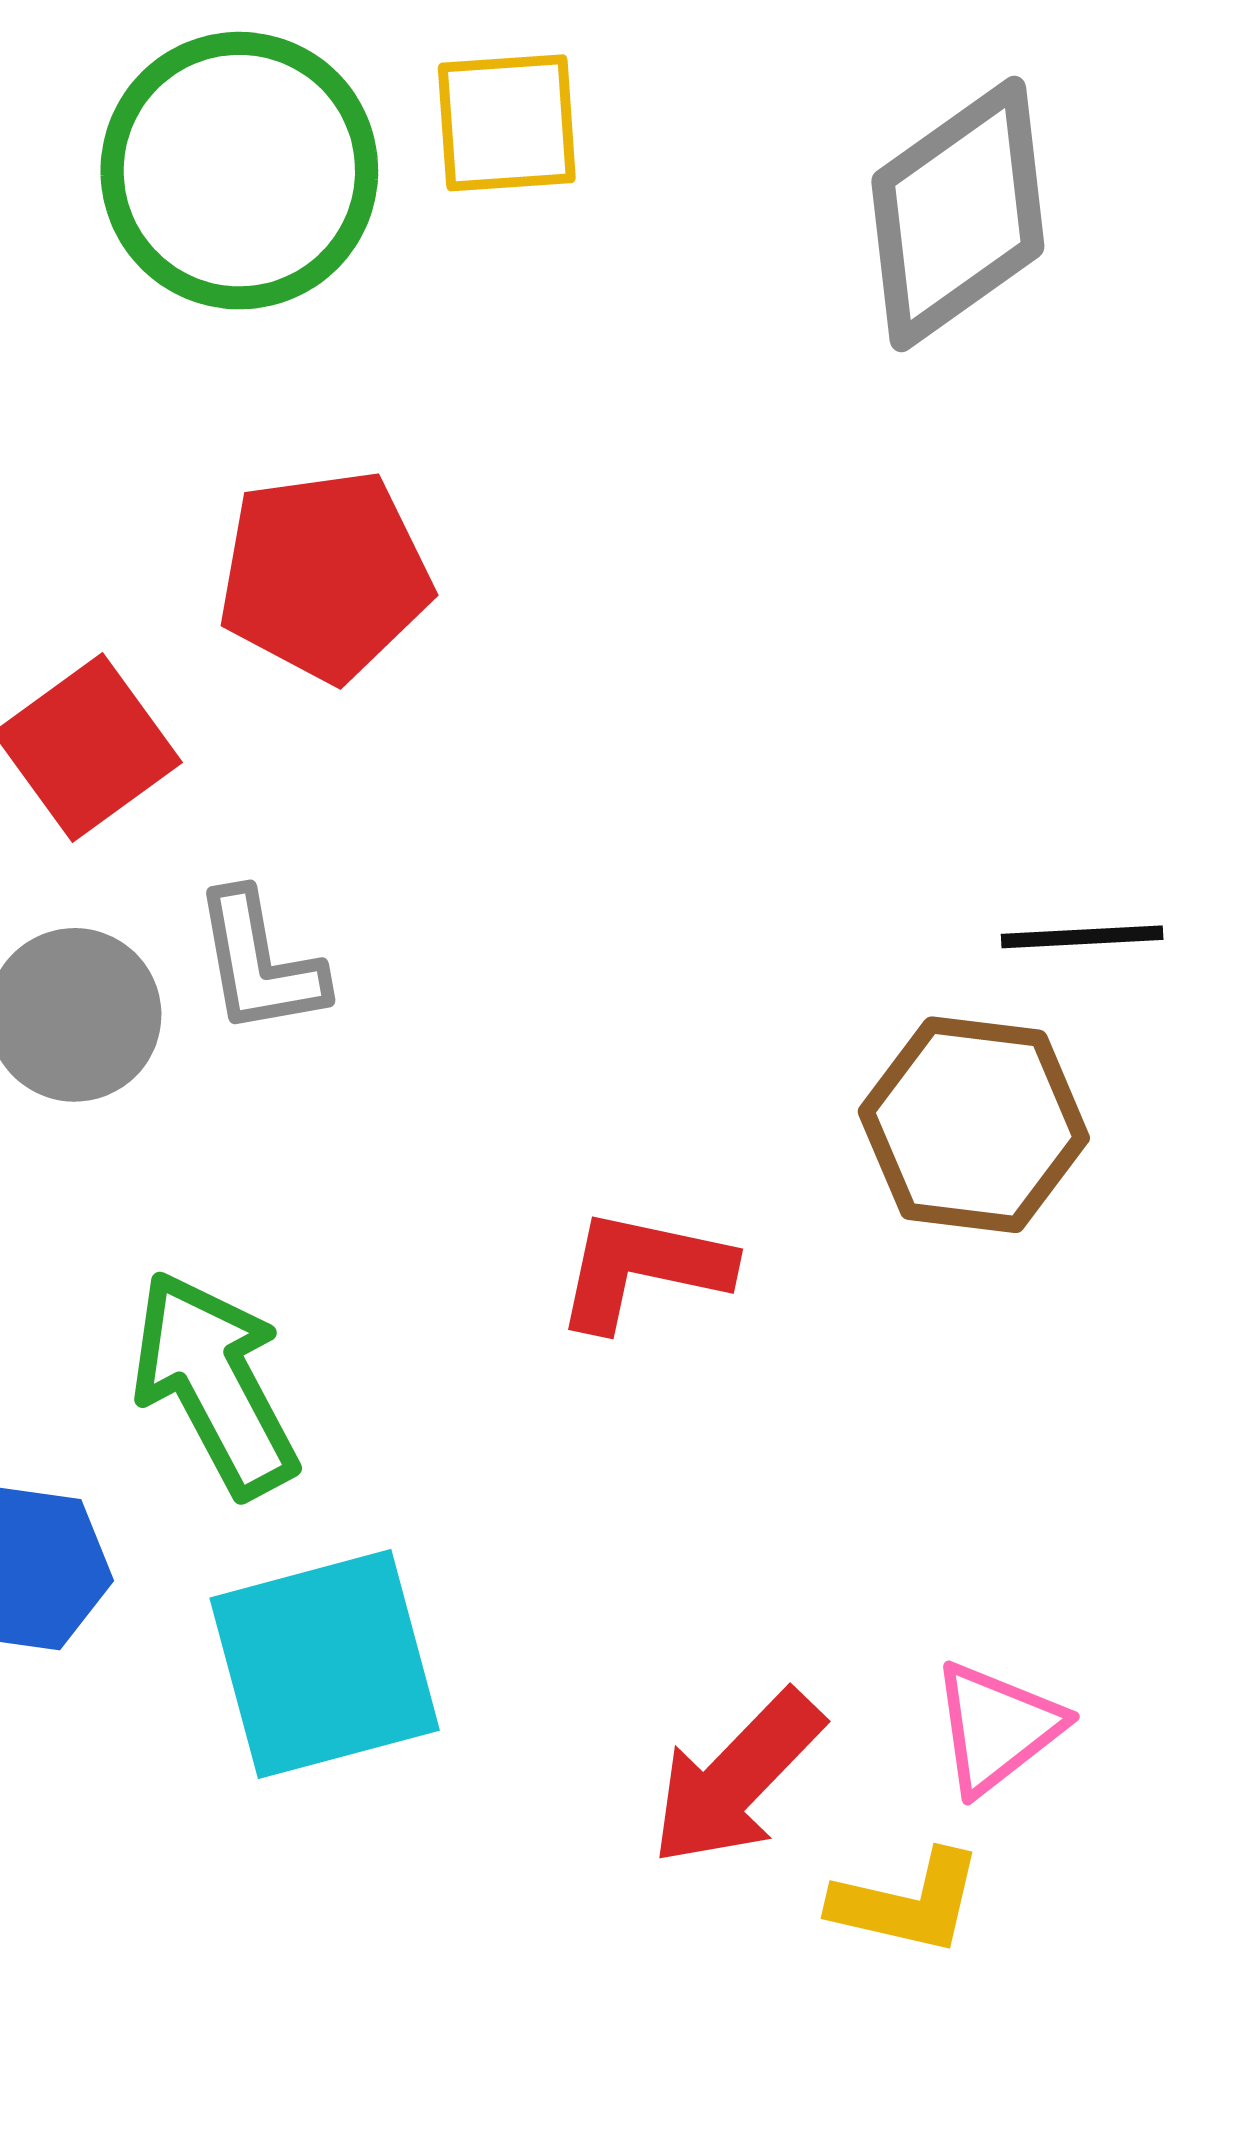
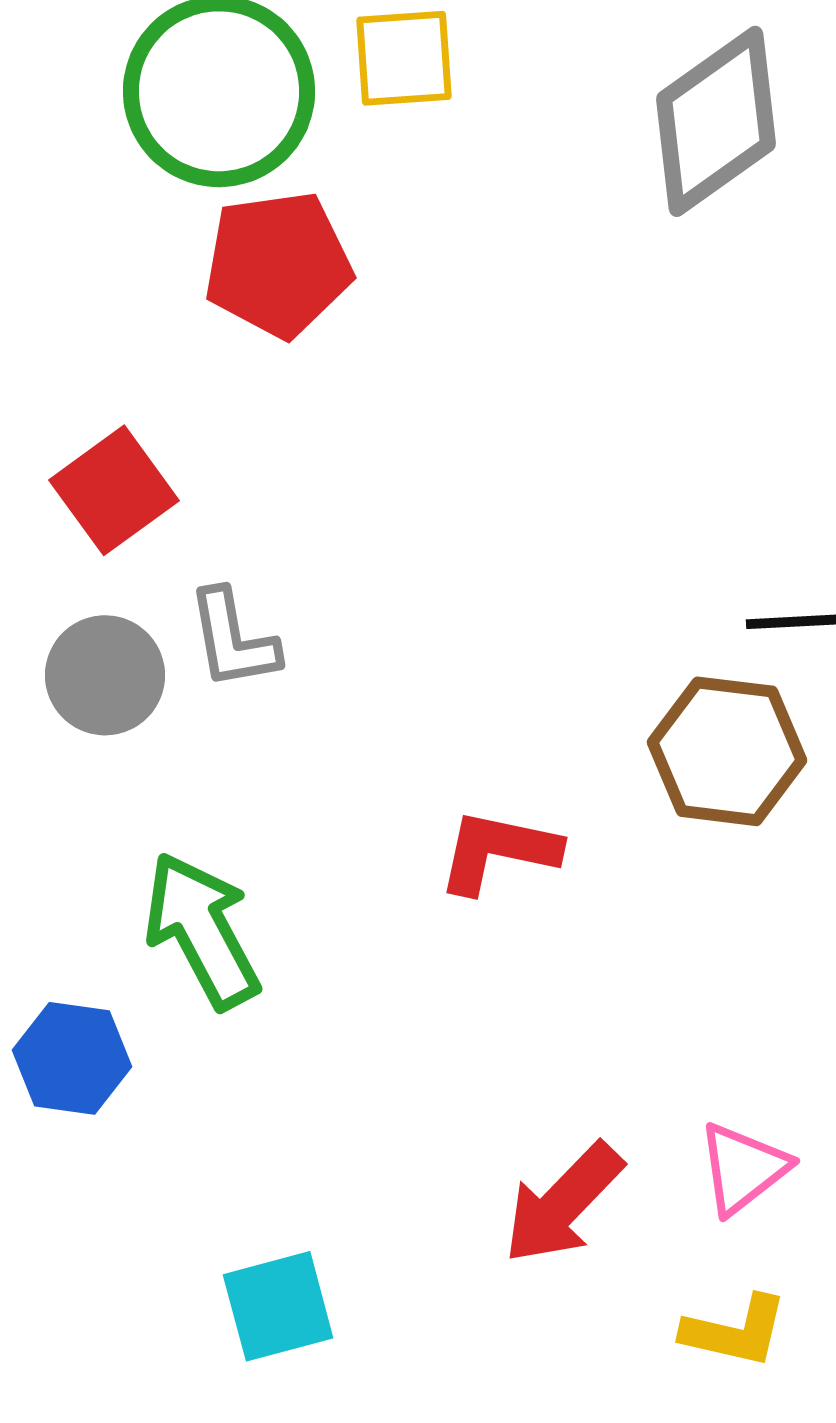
red pentagon: (325, 575) -> (278, 264), moved
cyan square: (325, 1664) -> (278, 1306), moved, size x0.7
yellow L-shape: (907, 1903) -> (735, 1331), moved

